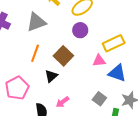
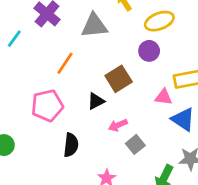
orange line: (35, 53) -> (65, 63), moved
gray square: (99, 99) -> (135, 144), moved
pink arrow: (63, 102) -> (118, 125), moved

